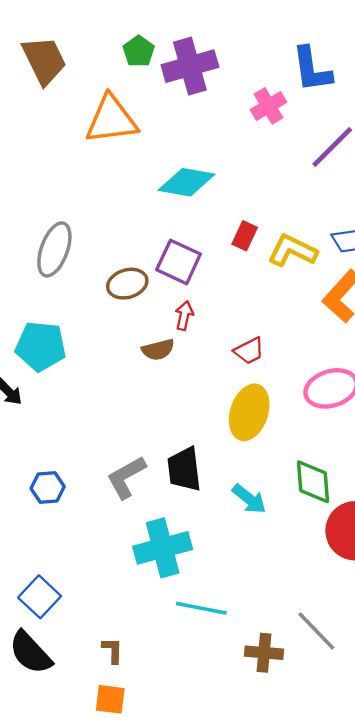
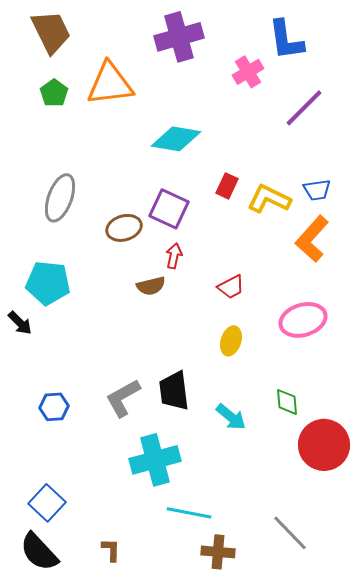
green pentagon: (139, 51) -> (54, 93), moved
yellow ellipse: (249, 412) -> (231, 341), size x0.6
green diamond: (313, 482) -> (287, 402), size x0.7
brown cross: (264, 653) -> (218, 552), moved

